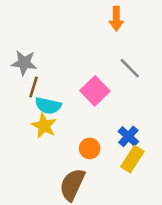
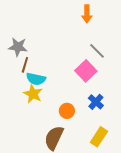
pink square: (95, 91) -> (86, 71), moved
yellow rectangle: (132, 159) -> (99, 137), moved

